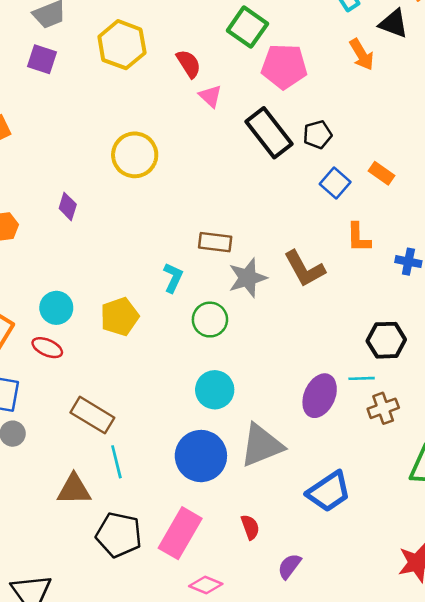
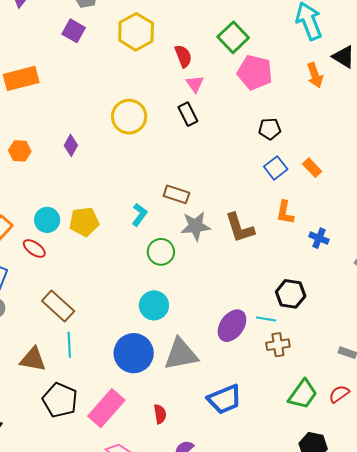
black rectangle: (269, 133) -> (188, 114), moved, size x0.6
yellow pentagon: (120, 317) -> (84, 222), moved

